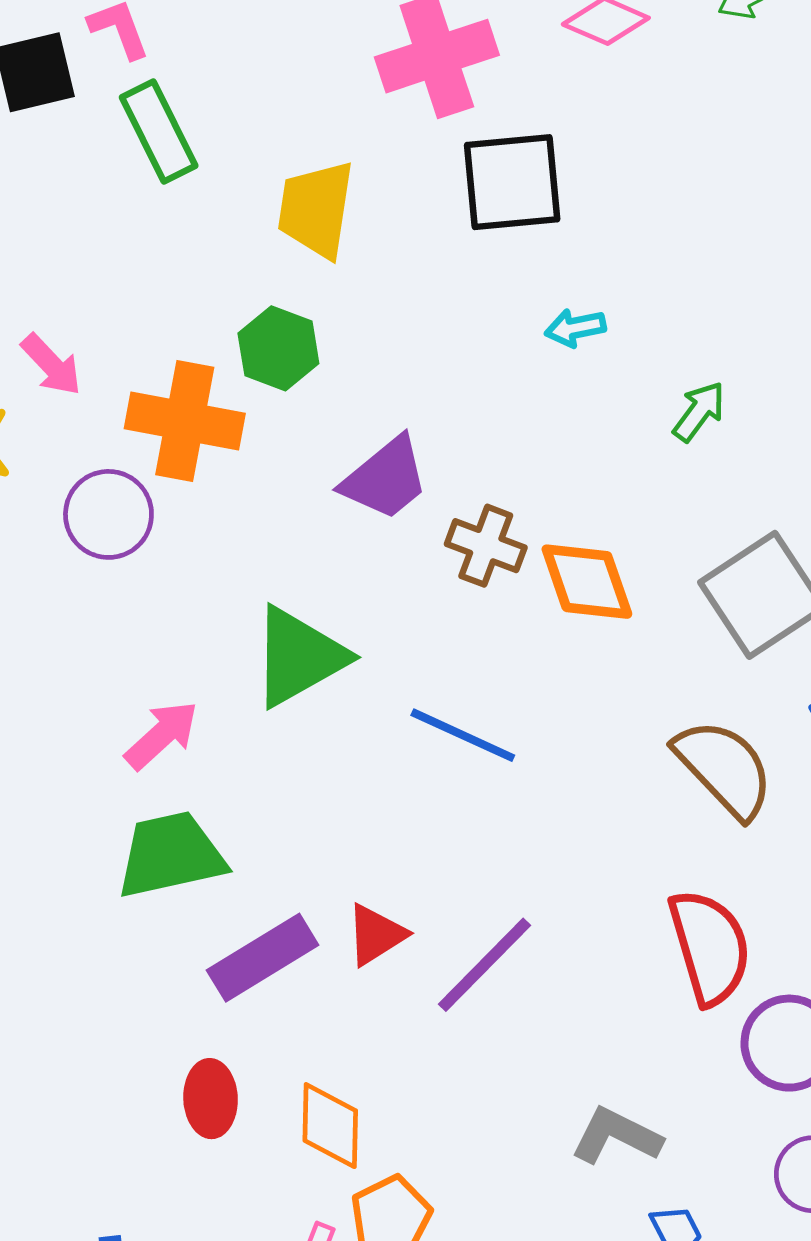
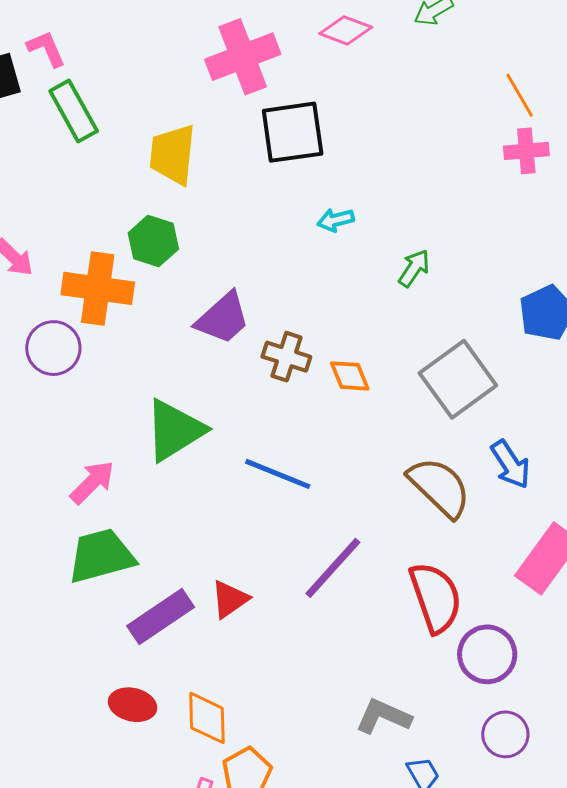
orange diamond: (587, 582) -> (350, 376), size x0.7
purple line: (484, 965) -> (333, 568), moved
red ellipse: (211, 1099) -> (133, 705), turned -72

